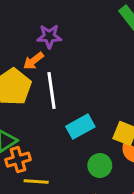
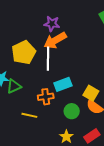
orange arrow: (33, 61) -> (55, 40), moved, size x1.6
orange cross: (18, 160) -> (46, 97), moved

